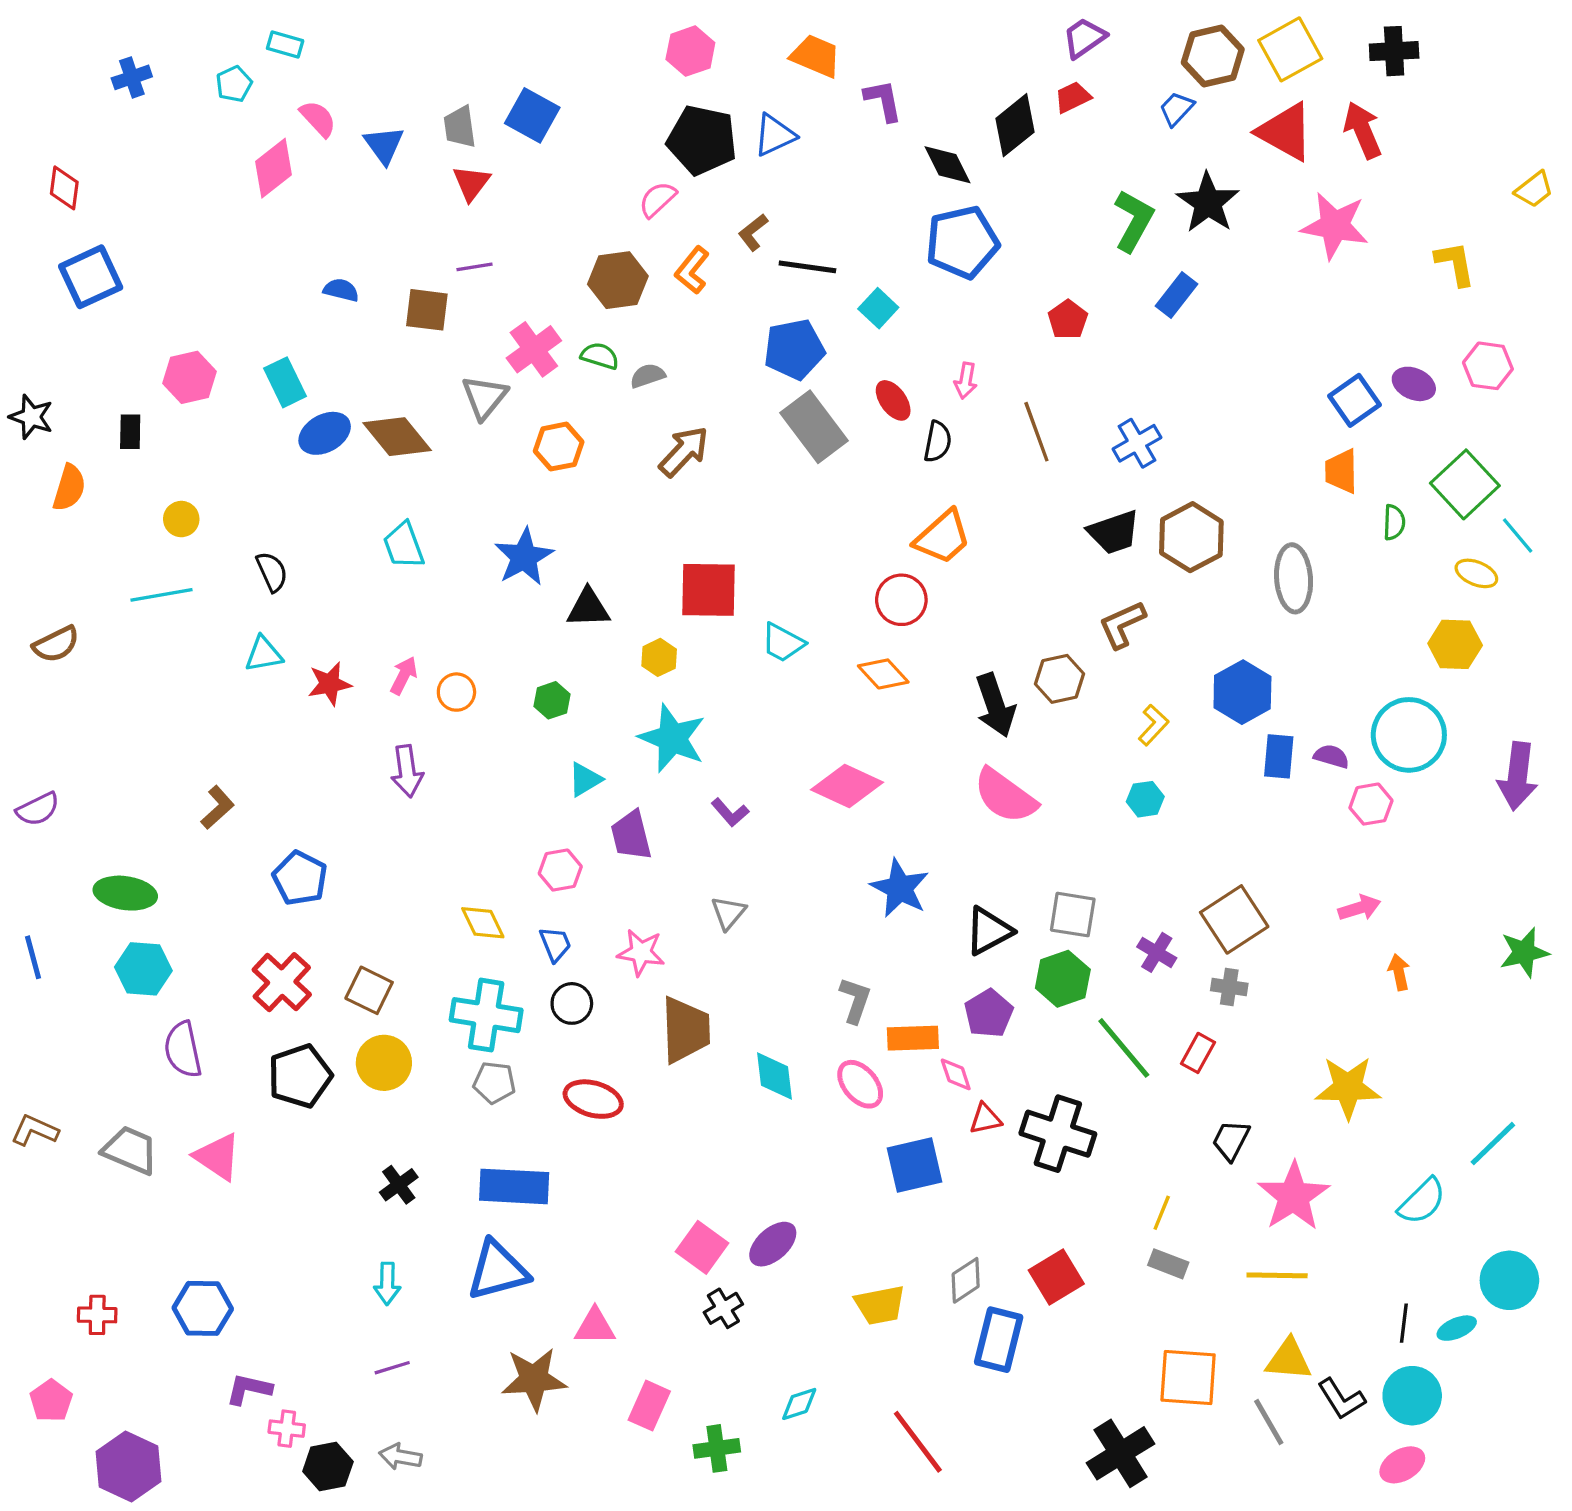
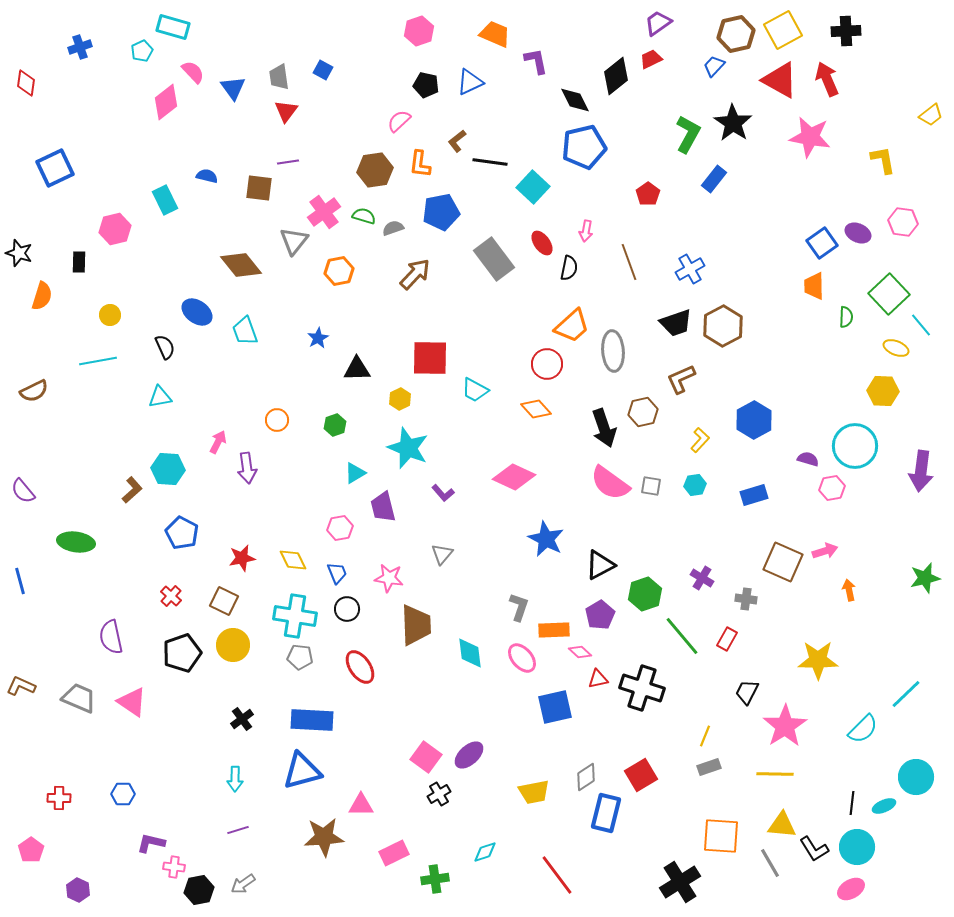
cyan rectangle: (285, 44) -> (173, 27), size x1.5
blue square: (532, 115) -> (323, 70), size x0.6
black pentagon: (702, 140) -> (426, 85), size x0.6
red diamond: (64, 188) -> (26, 83), moved
orange L-shape: (692, 270) -> (420, 164), turned -32
cyan square: (878, 308) -> (533, 187), size x1.4
blue pentagon: (794, 349) -> (441, 212), moved
cyan rectangle: (285, 382) -> (165, 200), moved
blue ellipse: (325, 433) -> (197, 312), moved, turned 64
blue star: (524, 557) -> (318, 338), size x0.6
gray ellipse: (1294, 578) -> (613, 351), moved
pink arrow: (404, 676) -> (218, 442), moved
red star: (330, 684) -> (242, 558), moved
blue rectangle: (1279, 756) -> (754, 495), moved, turned 68
purple semicircle: (38, 809) -> (23, 491), turned 76
gray square: (1073, 915) -> (651, 486), moved, size x0.7
brown square: (1234, 919) -> (783, 562), moved, turned -33
cyan hexagon: (143, 969) -> (168, 469), moved
red cross: (282, 982) -> (171, 596), size x0.6
pink diamond: (956, 1074) -> (580, 652), turned -30
red ellipse: (593, 1099) -> (360, 667), turned 40
gray rectangle: (1168, 1264) -> (709, 767), turned -40
blue hexagon: (203, 1308) -> (123, 794), size x0.7
pink rectangle: (649, 1406) -> (394, 853), turned 40
gray arrow: (400, 1457) -> (243, 884), turned -45
purple hexagon: (129, 1467) -> (78, 890), size x0.6

